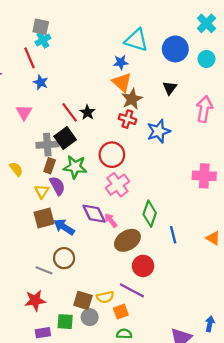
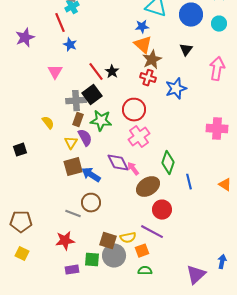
gray circle: (90, 317) -> (114, 256), size x1.5

